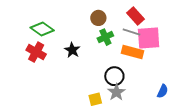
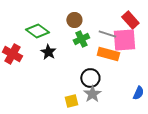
red rectangle: (136, 16) -> (130, 20), moved
green diamond: (42, 29) -> (37, 31), moved

